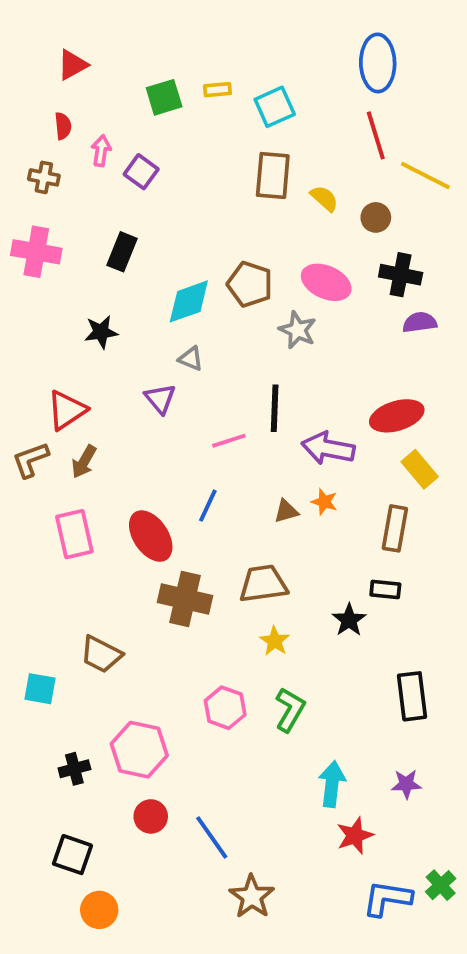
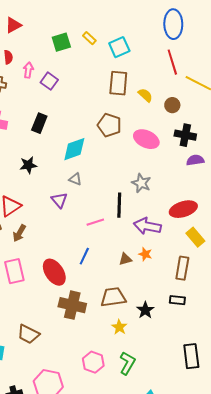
yellow rectangle: (217, 90) -> (89, 38), turned 48
brown pentagon: (250, 284) -> (109, 125), moved
gray star: (298, 330) -> (141, 183), moved
black star: (349, 620) -> (145, 310), moved

